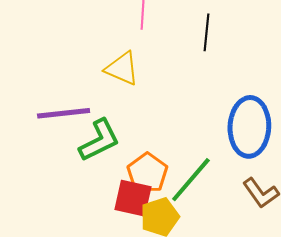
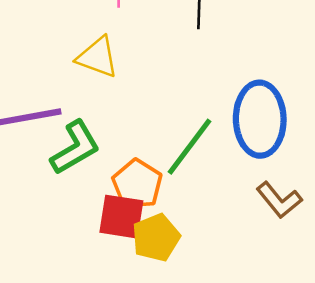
green line: (191, 180) -> (190, 147), moved

